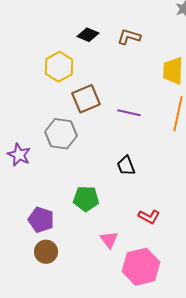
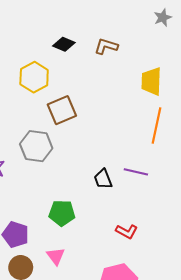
purple line: (129, 113) -> (136, 172), moved
pink triangle: (109, 240) -> (56, 256), moved

